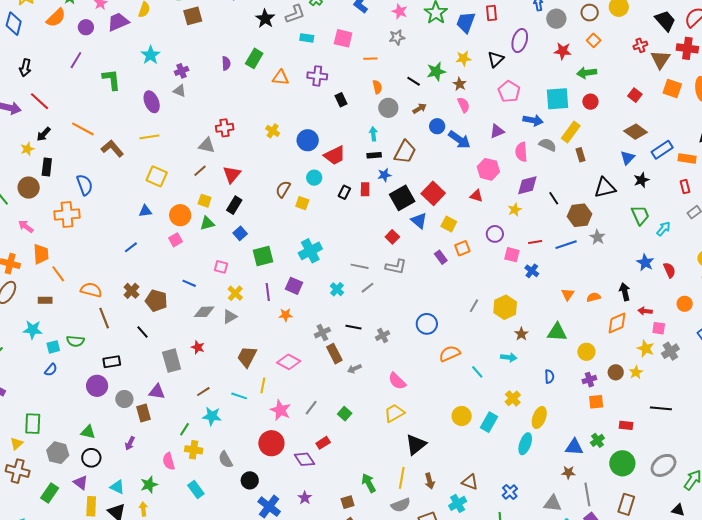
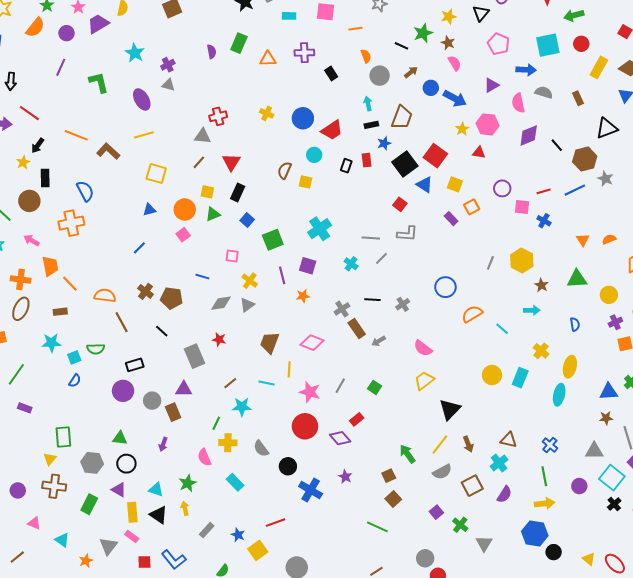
yellow rectangle: (571, 132) -> (599, 67), moved
yellow star: (515, 210) -> (462, 129), moved
yellow line: (402, 478) -> (440, 444), turned 35

